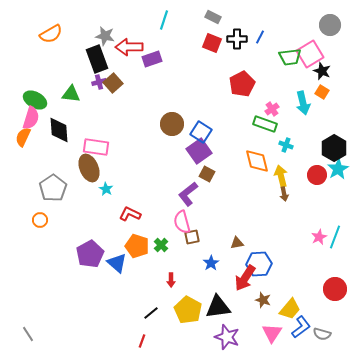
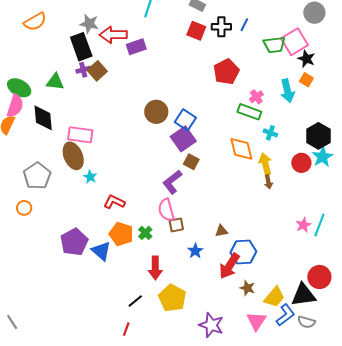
red arrow: (171, 280) -> (155, 268), size x1.6
black triangle: (218, 307) -> (303, 295), moved

